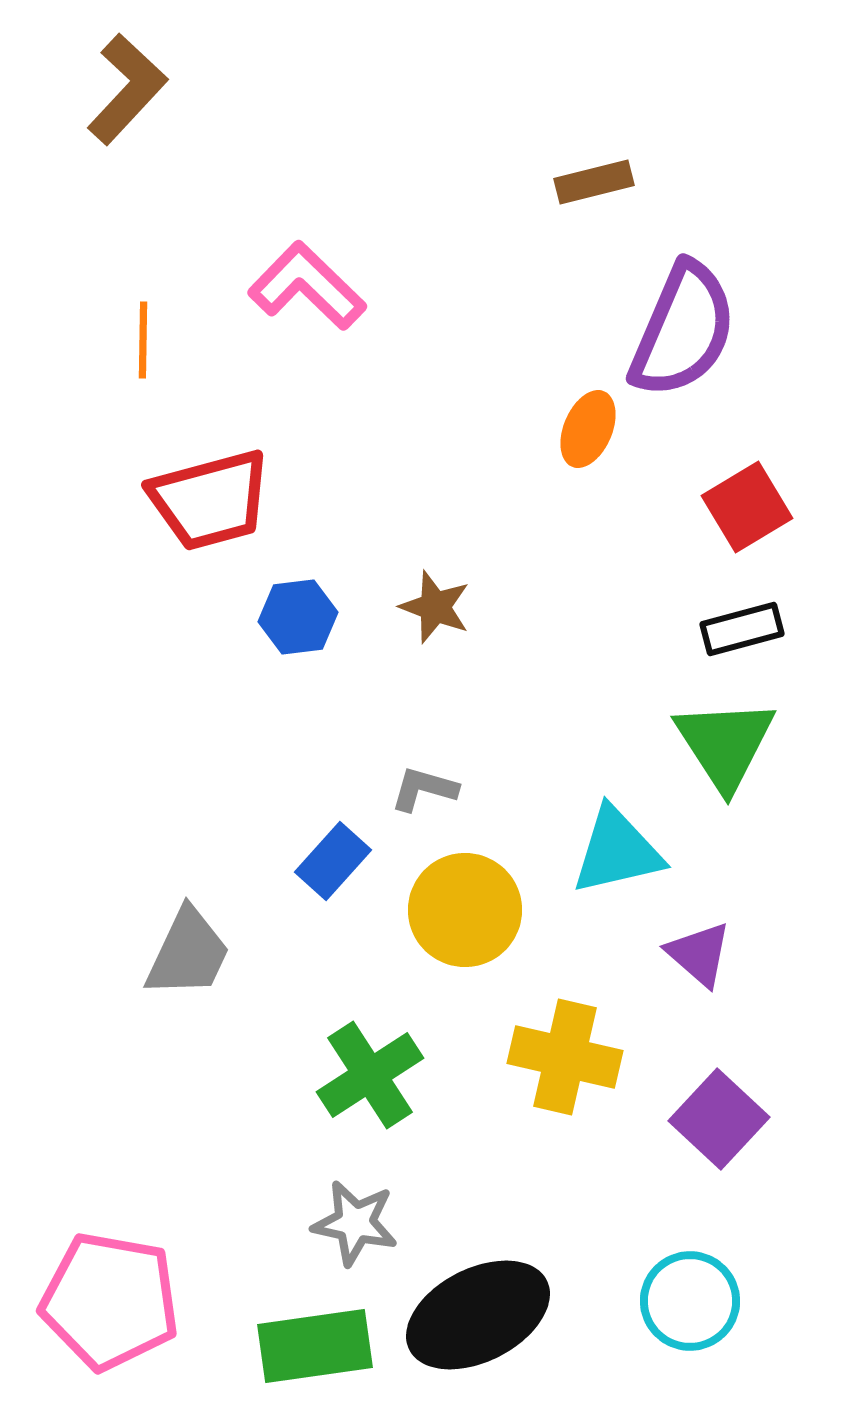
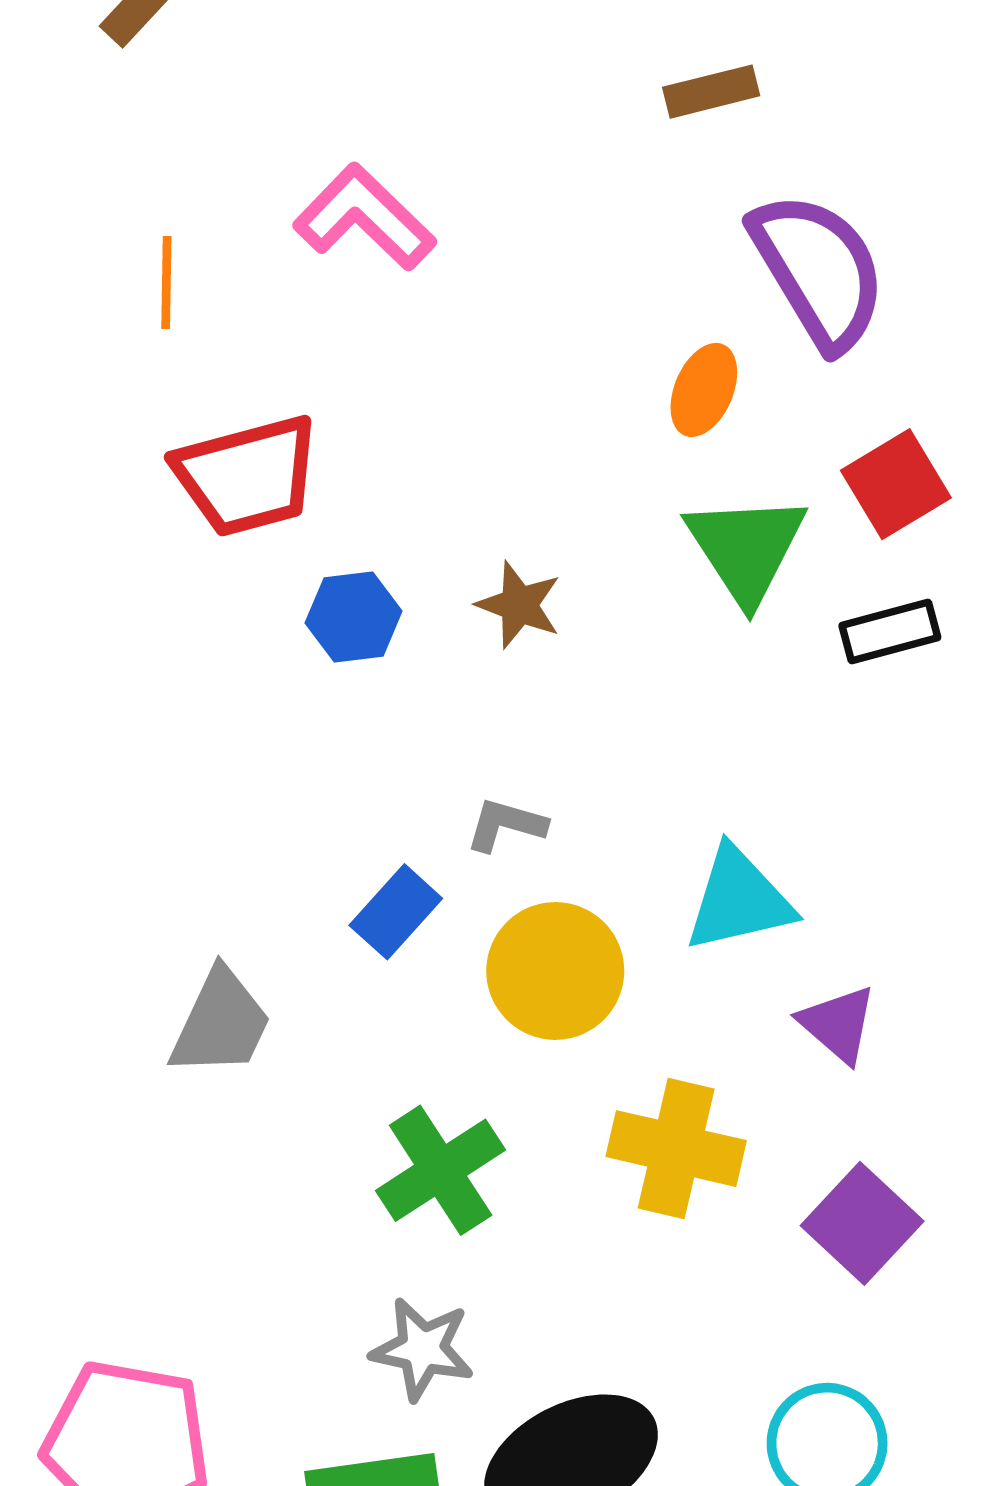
purple semicircle: (683, 330) -> (819, 270), turned -54
green triangle: (725, 744) -> (746, 548), moved

